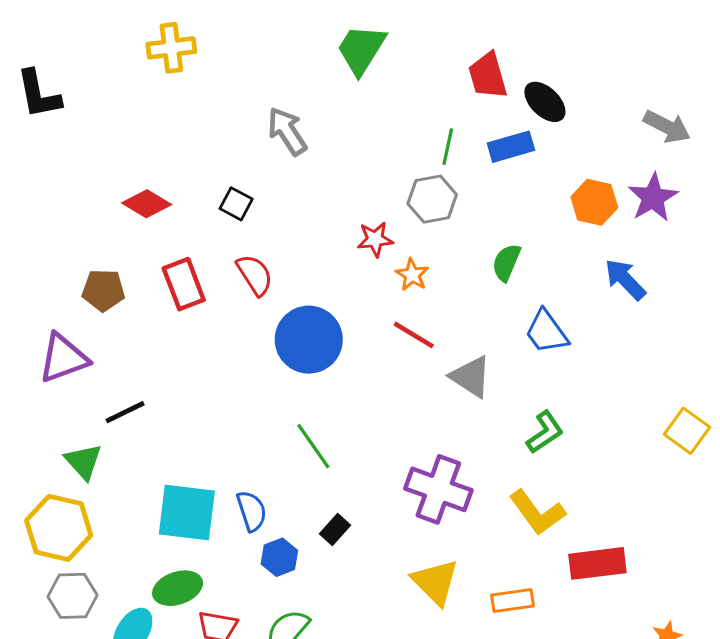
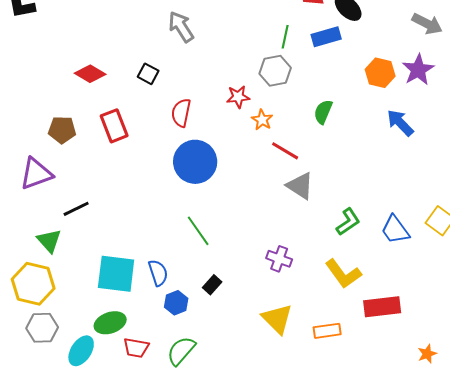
red semicircle: (255, 275) -> (181, 113), moved, turned -136
blue trapezoid: (546, 332) -> (395, 230), moved
red line: (414, 335) -> (285, 151), moved
purple cross: (438, 489) -> (279, 259), size x0.6

